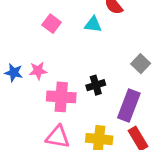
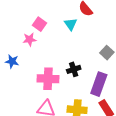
cyan triangle: (93, 25) -> (71, 24), turned 48
pink star: (38, 71) -> (30, 40), moved

